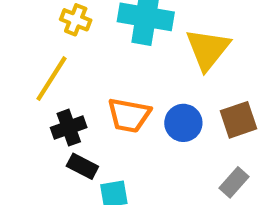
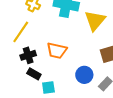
blue circle: (183, 123) -> (84, 75), moved

